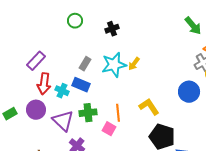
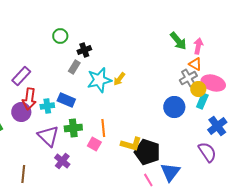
black cross: (112, 29) -> (84, 50), moved
gray rectangle: (85, 64) -> (74, 67), moved
cyan cross: (62, 91) -> (47, 106), turned -32
yellow L-shape: (149, 107) -> (131, 144), moved, turned 140
purple circle: (36, 110) -> (21, 112), moved

